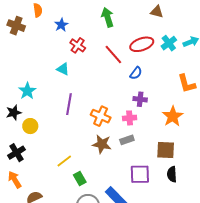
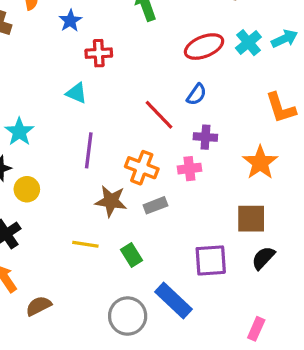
red cross: (78, 45) -> (99, 53), turned -35
red line: (113, 54) -> (159, 115), moved
gray rectangle: (127, 140) -> (155, 205), moved
brown star: (102, 144) -> (111, 201), moved
yellow line: (64, 161) -> (85, 244), turned 49
black semicircle: (172, 174) -> (263, 258), turned 49
green rectangle: (80, 179) -> (132, 255), moved

